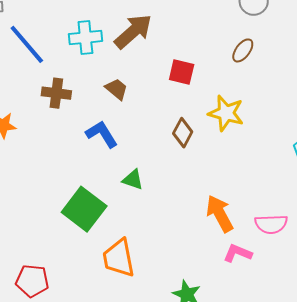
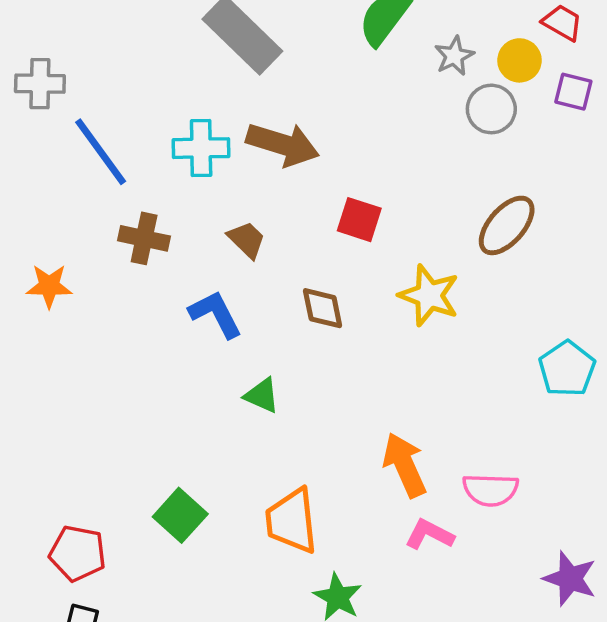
brown arrow: (133, 31) -> (283, 144), turned 54
brown ellipse: (243, 50) -> (507, 225), moved, size x1.5
brown diamond: (183, 133) -> (323, 308), moved, turned -44
green square: (84, 209) -> (180, 515), moved, size x0.7
orange trapezoid: (119, 258) -> (292, 521), moved

